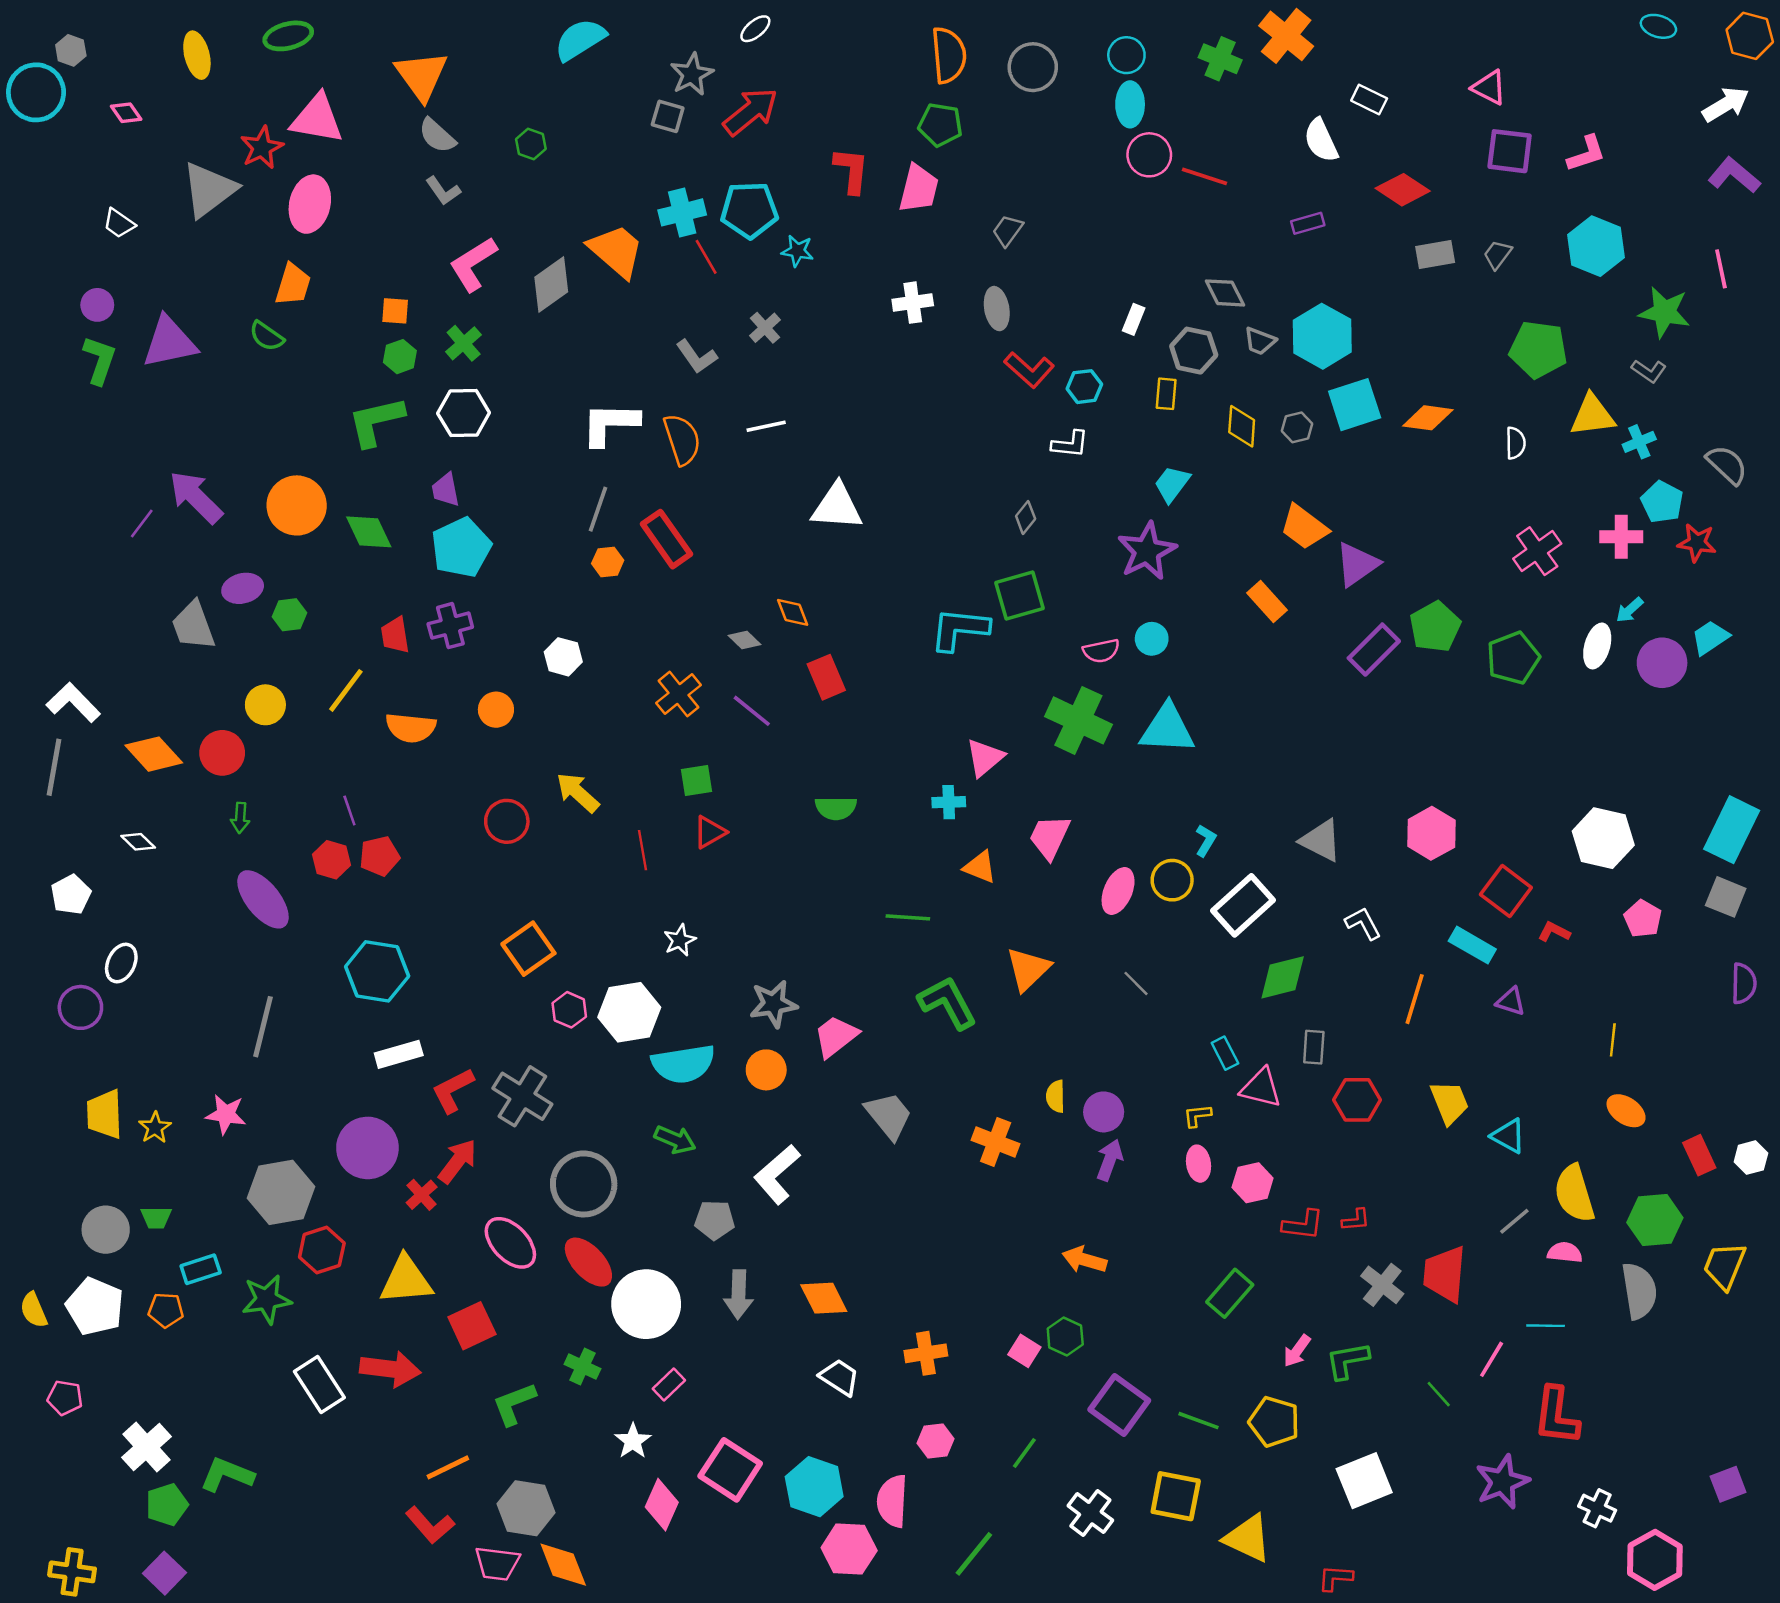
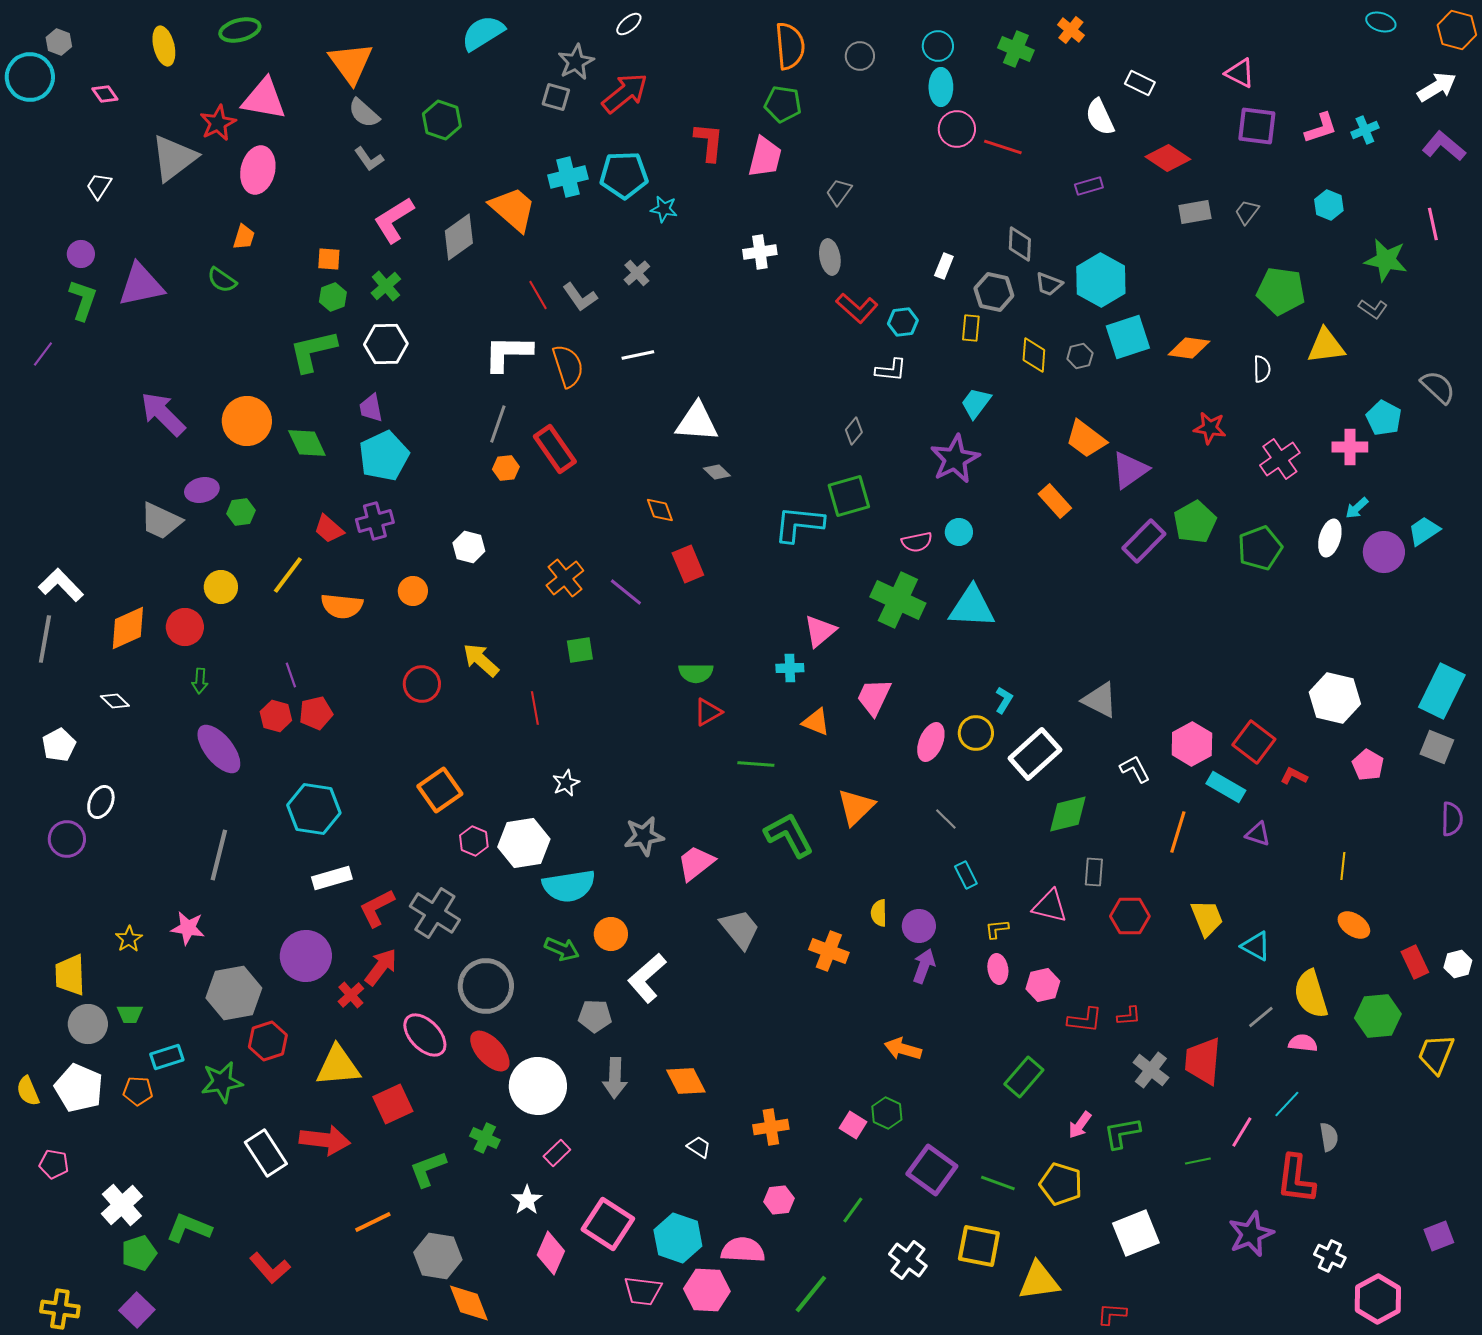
orange cross: (1286, 36) -> (1071, 30), size x0.6
gray circle: (1033, 67) -> (860, 56), size x0.7
green hexagon: (531, 144) -> (442, 120), size x1.5
white trapezoid: (119, 223) -> (99, 186), turned 88
cyan hexagon: (1596, 246) -> (1329, 205), size x0.6
red line: (706, 257) -> (538, 295), moved
orange trapezoid: (293, 285) -> (244, 237), size x0.7
gray diamond: (1225, 293) -> (1020, 244), turned 30
cyan cross: (1639, 442) -> (1365, 130), moved
purple line: (142, 523) -> (43, 354), moved
red star: (1697, 543) -> (1210, 428), moved
gray trapezoid: (193, 626) -> (161, 521), turned -45
red trapezoid: (395, 635) -> (329, 529), turned -40
gray diamond: (745, 640) -> (717, 472), moved
orange diamond: (154, 754) -> (128, 628), turned -72
red triangle: (710, 832) -> (708, 712), moved
pink hexagon: (1431, 833) -> (1192, 744), moved
cyan rectangle: (1225, 1053) -> (966, 875), moved
orange circle: (766, 1070) -> (611, 934), moved
yellow trapezoid: (104, 1114) -> (70, 975), moved
gray semicircle: (1639, 1291) -> (1329, 1137), moved, size x0.6
cyan line: (1546, 1326) -> (1287, 1104), turned -48
white trapezoid: (839, 1377) -> (699, 1147), size x0.7
green line: (1439, 1394) -> (1198, 1161), turned -60
pink semicircle: (892, 1501) -> (743, 1250), turned 90
red L-shape: (430, 1525) -> (270, 1268), moved
yellow triangle: (1248, 1538) -> (1039, 1281), turned -33
pink trapezoid: (497, 1563) -> (643, 1291), moved

